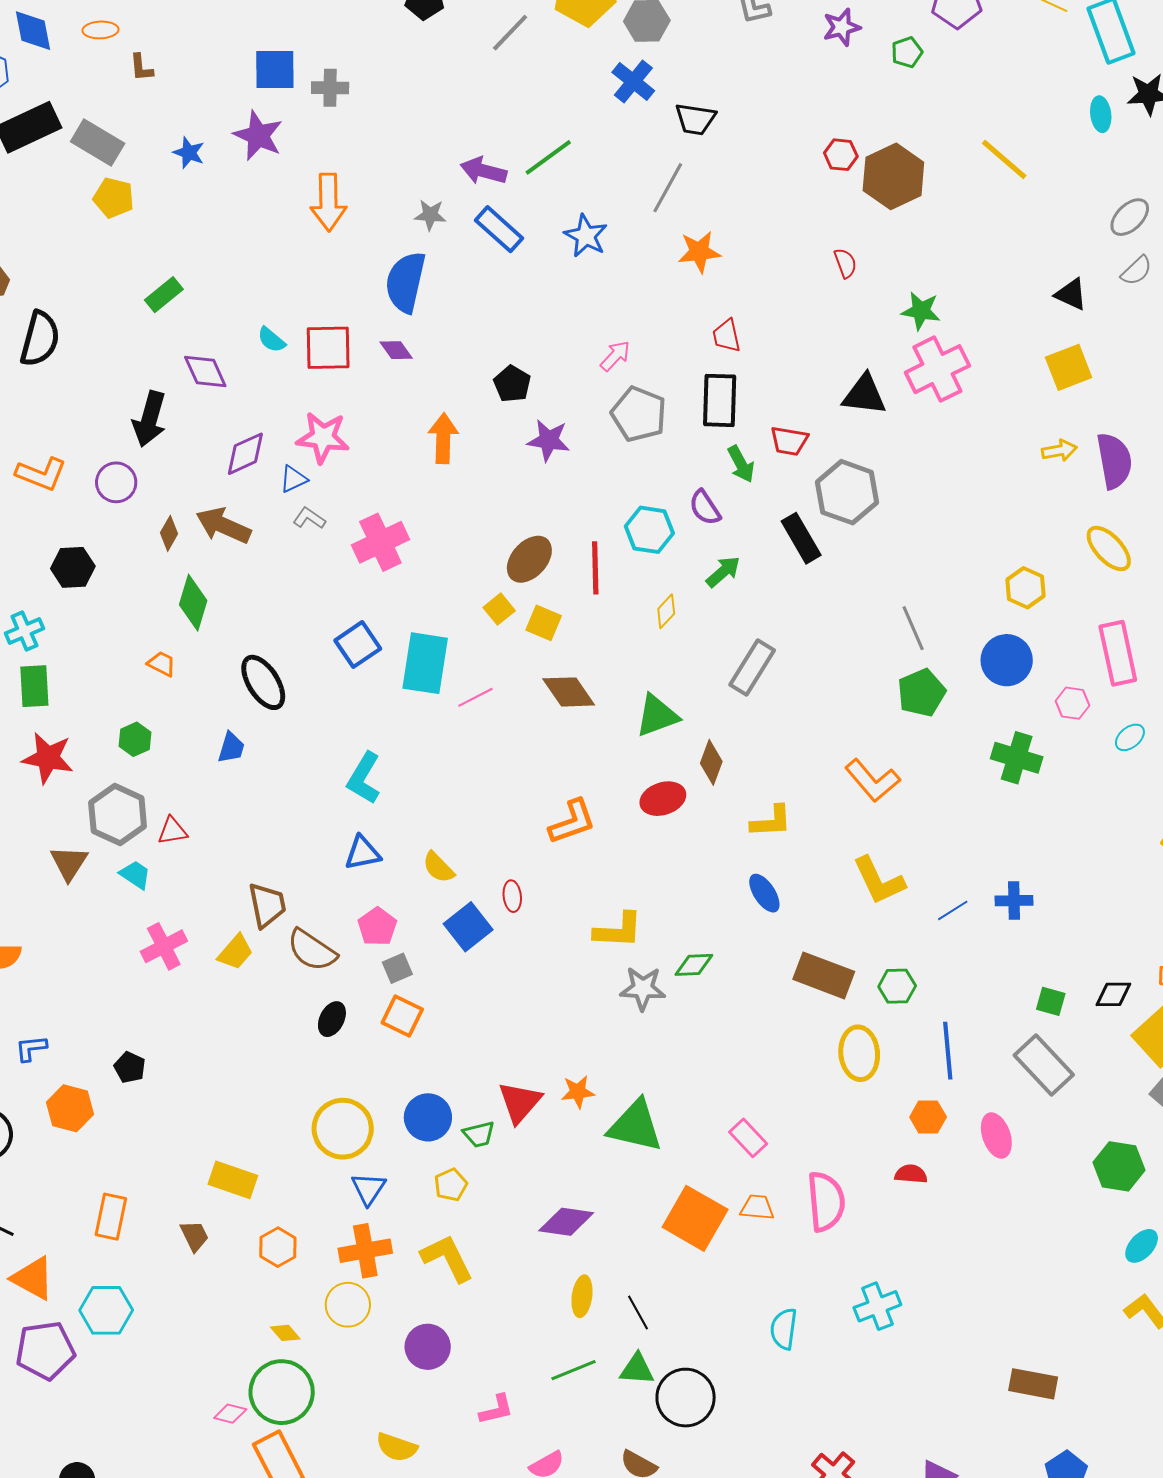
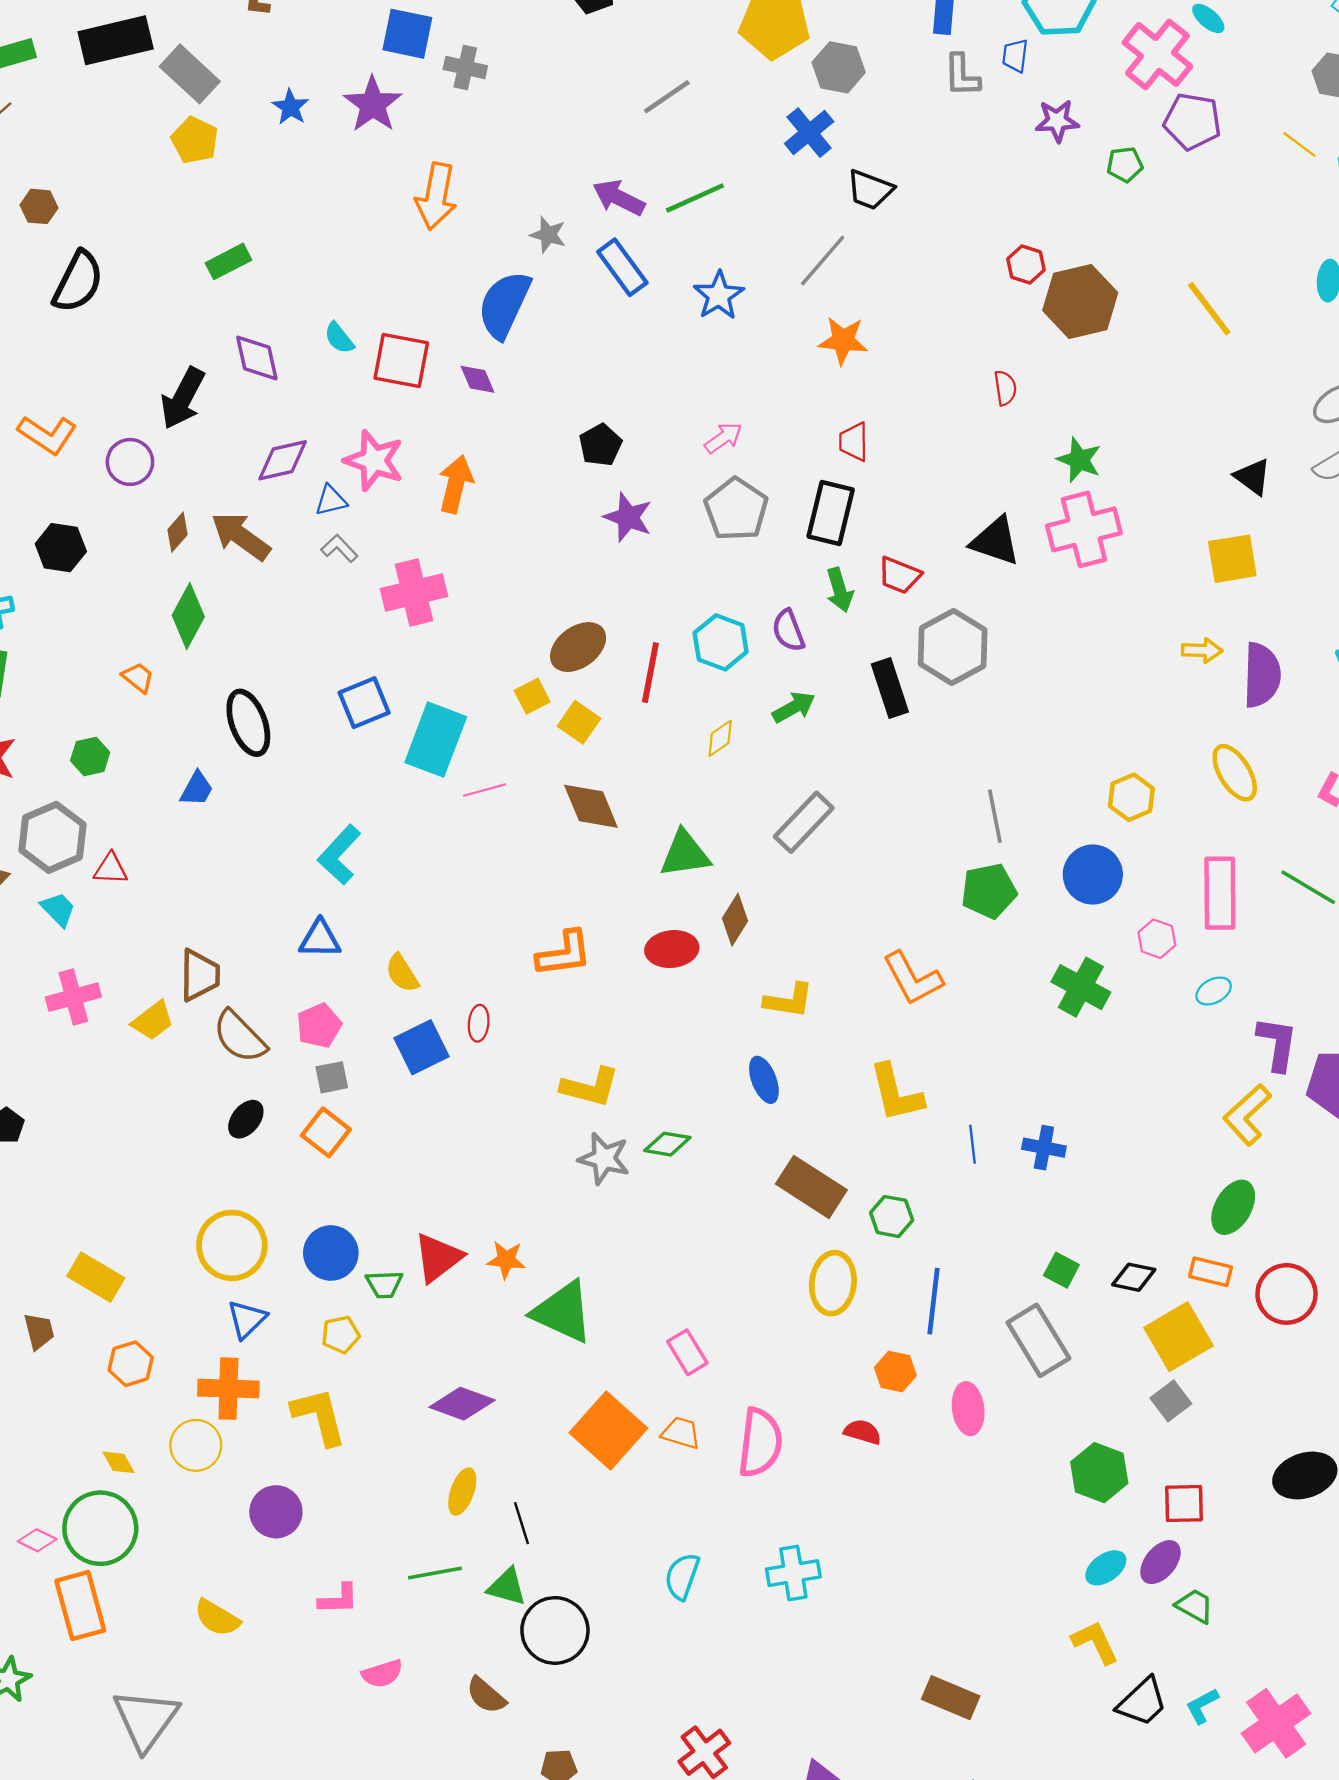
gray line: (510, 33) -> (667, 97), moved
orange arrow: (443, 438) -> (456, 484), moved
blue line: (953, 910) -> (973, 1144), turned -76

